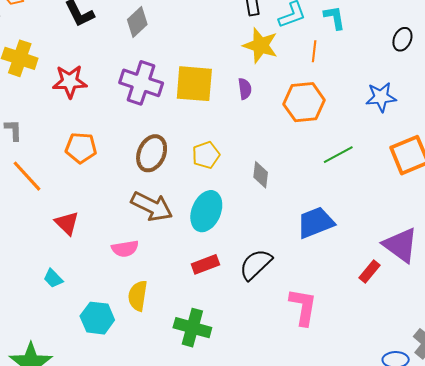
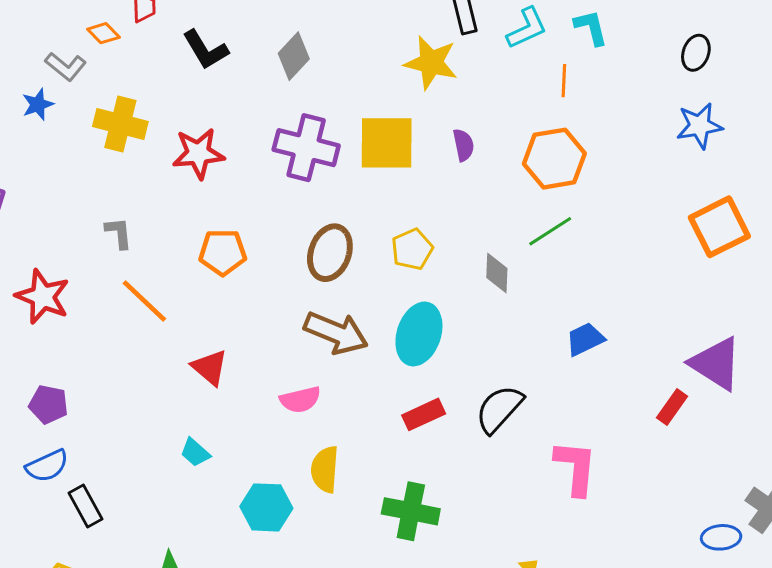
yellow star: (260, 45) -> (431, 63), moved
blue star: (381, 97) -> (699, 126), moved
green line: (338, 155) -> (550, 231), moved
blue trapezoid: (316, 223) -> (585, 339), size x0.7

